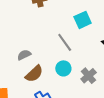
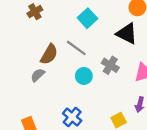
brown semicircle: (34, 74) -> (49, 54), moved
gray cross: (89, 76) -> (110, 65), moved

